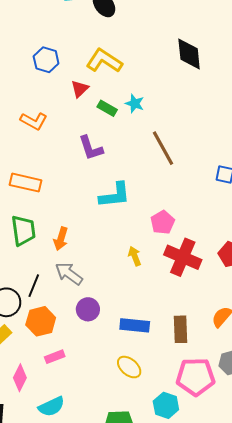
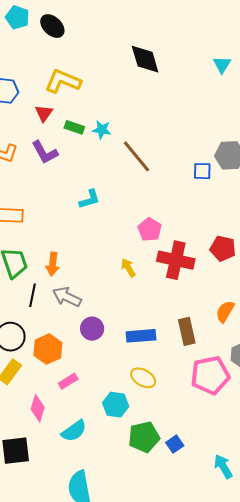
cyan star: (135, 104) -> (102, 130), moved
purple L-shape: (91, 148) -> (45, 152), moved
cyan L-shape: (115, 195) -> (89, 199), moved, size x0.7
black line: (34, 286) -> (33, 295), moved
cyan hexagon: (166, 405) -> (116, 405), moved

